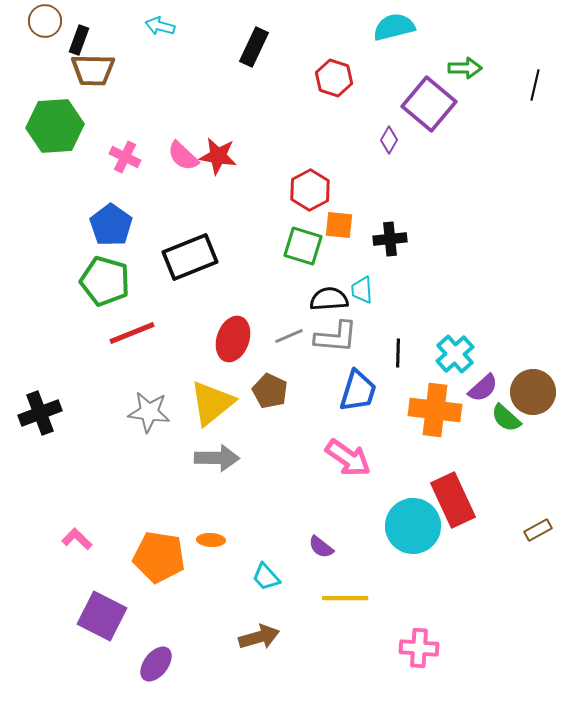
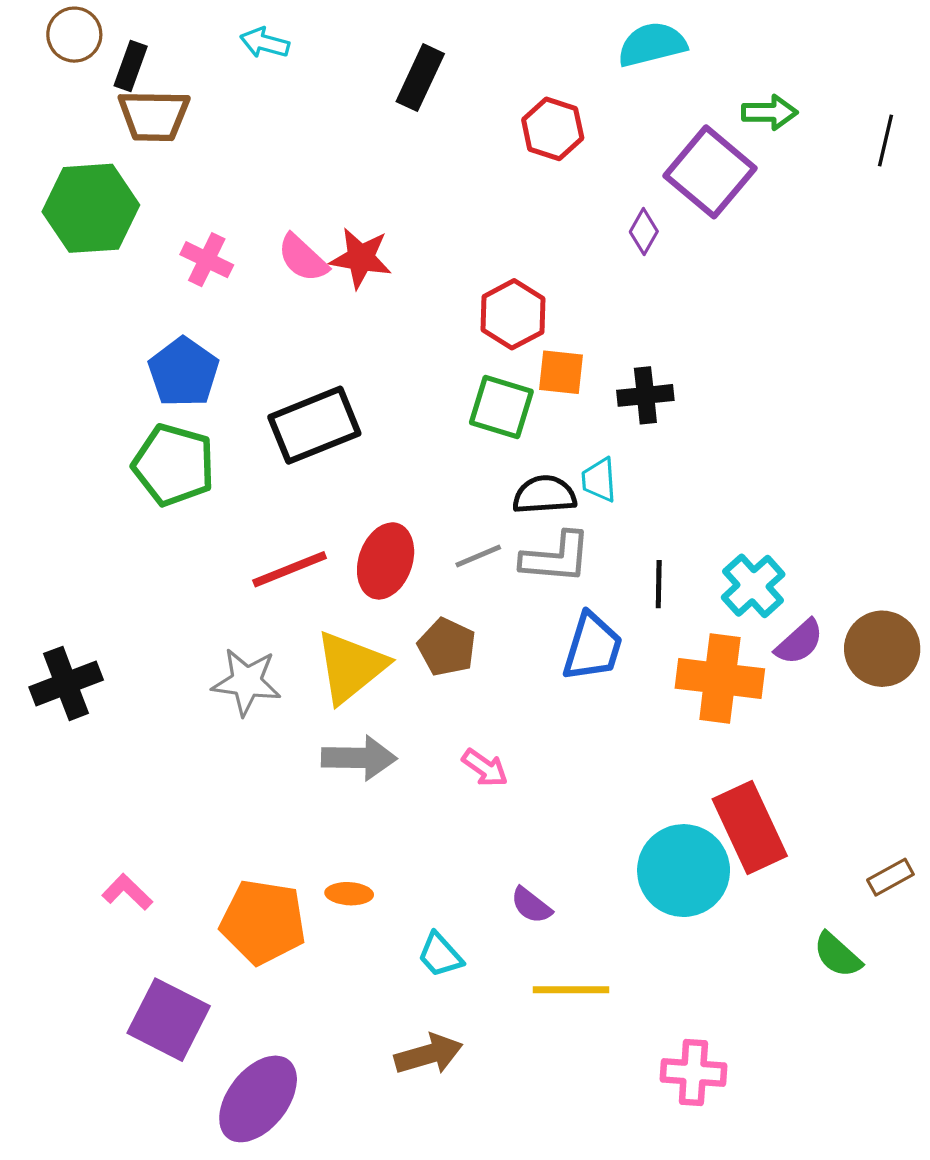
red line: (132, 333) -> (290, 569), moved
green semicircle: (506, 418) -> (837, 955), moved
pink arrow: (348, 458) -> (485, 768), moved, size x0.6
purple ellipse: (156, 664) -> (258, 1099), size x1.5

